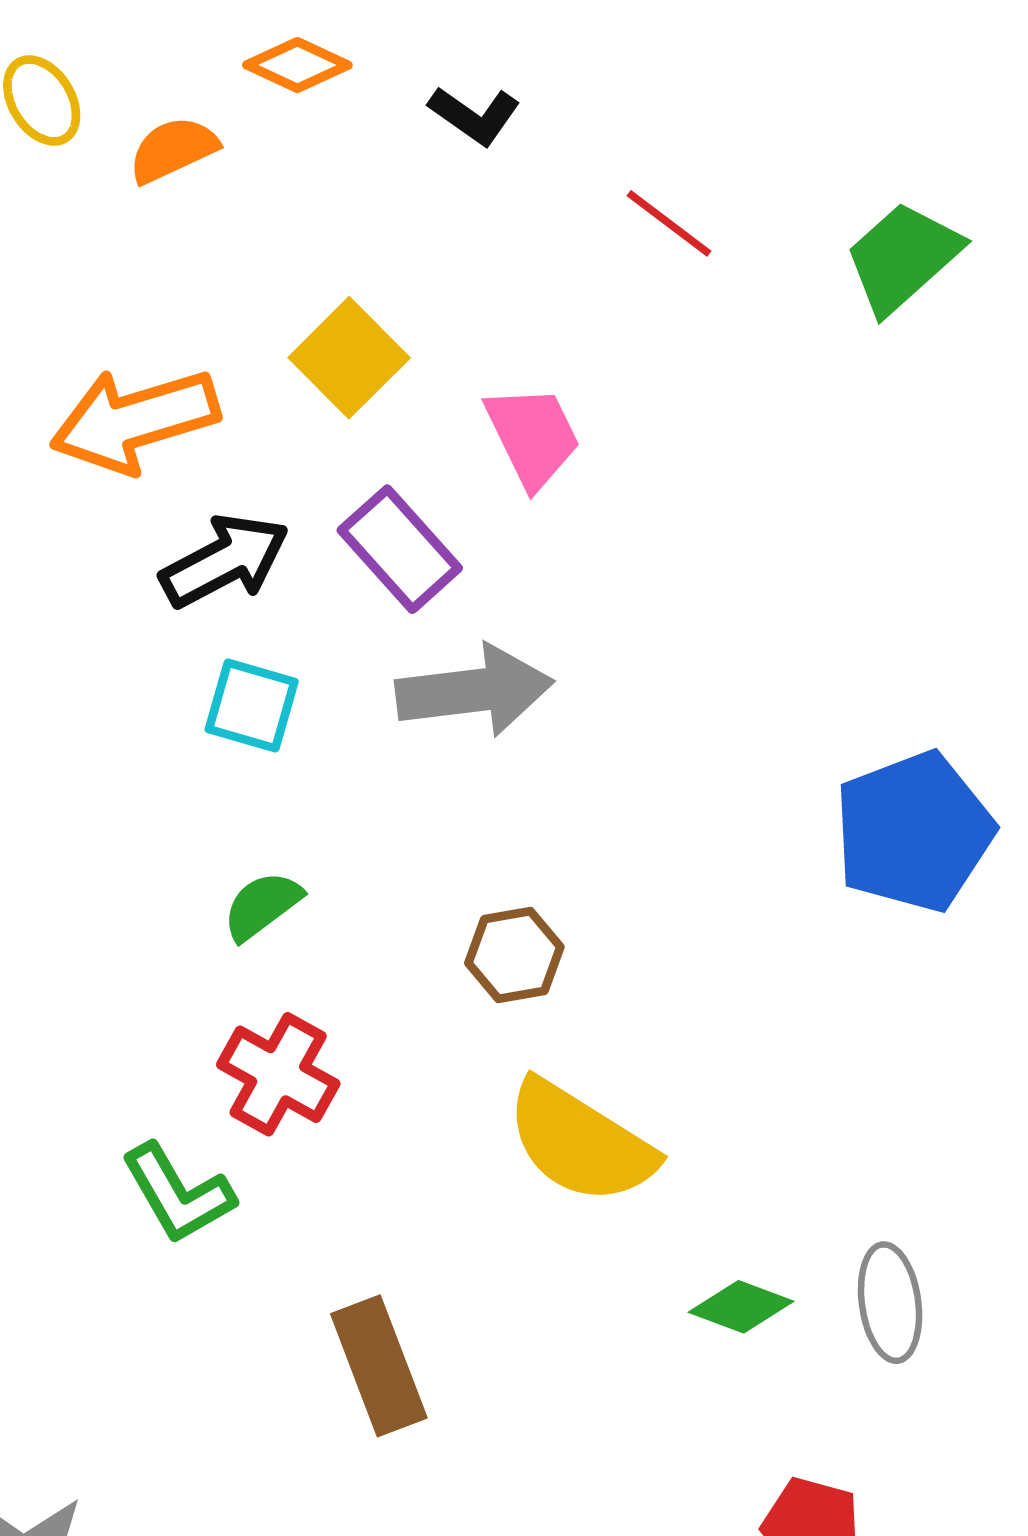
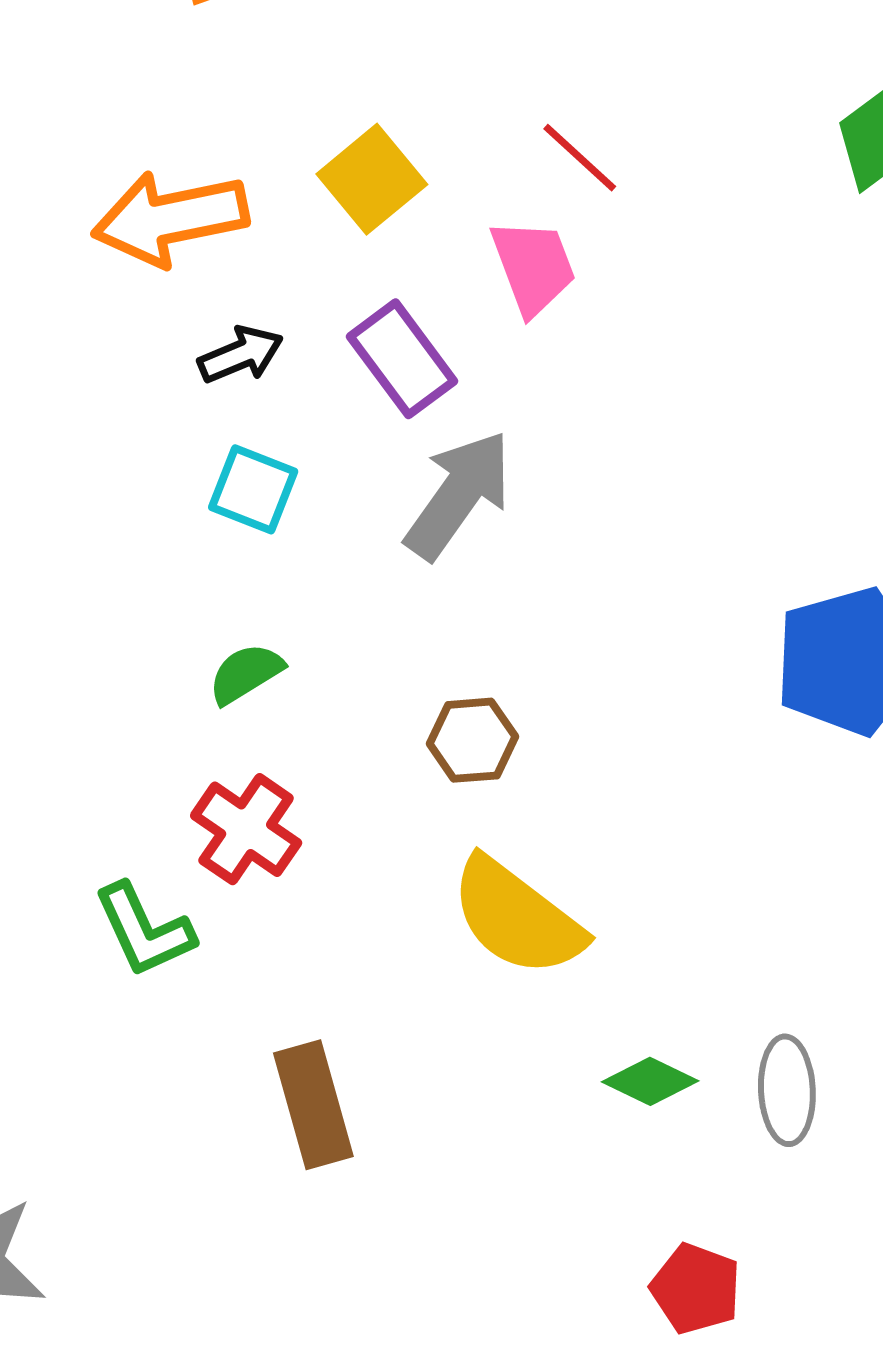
red line: (669, 223) -> (580, 158), moved
black arrow: (225, 561) -> (241, 355), size x0.7
gray arrow: (475, 691) -> (458, 495), turned -53

